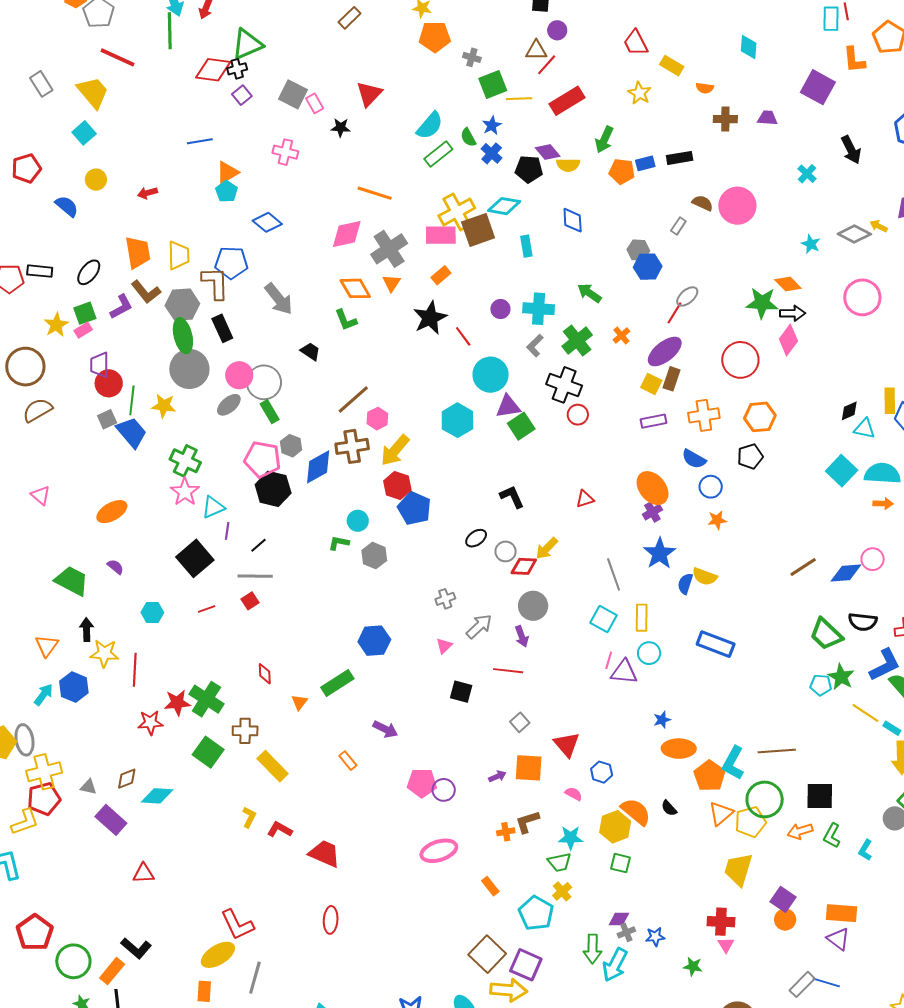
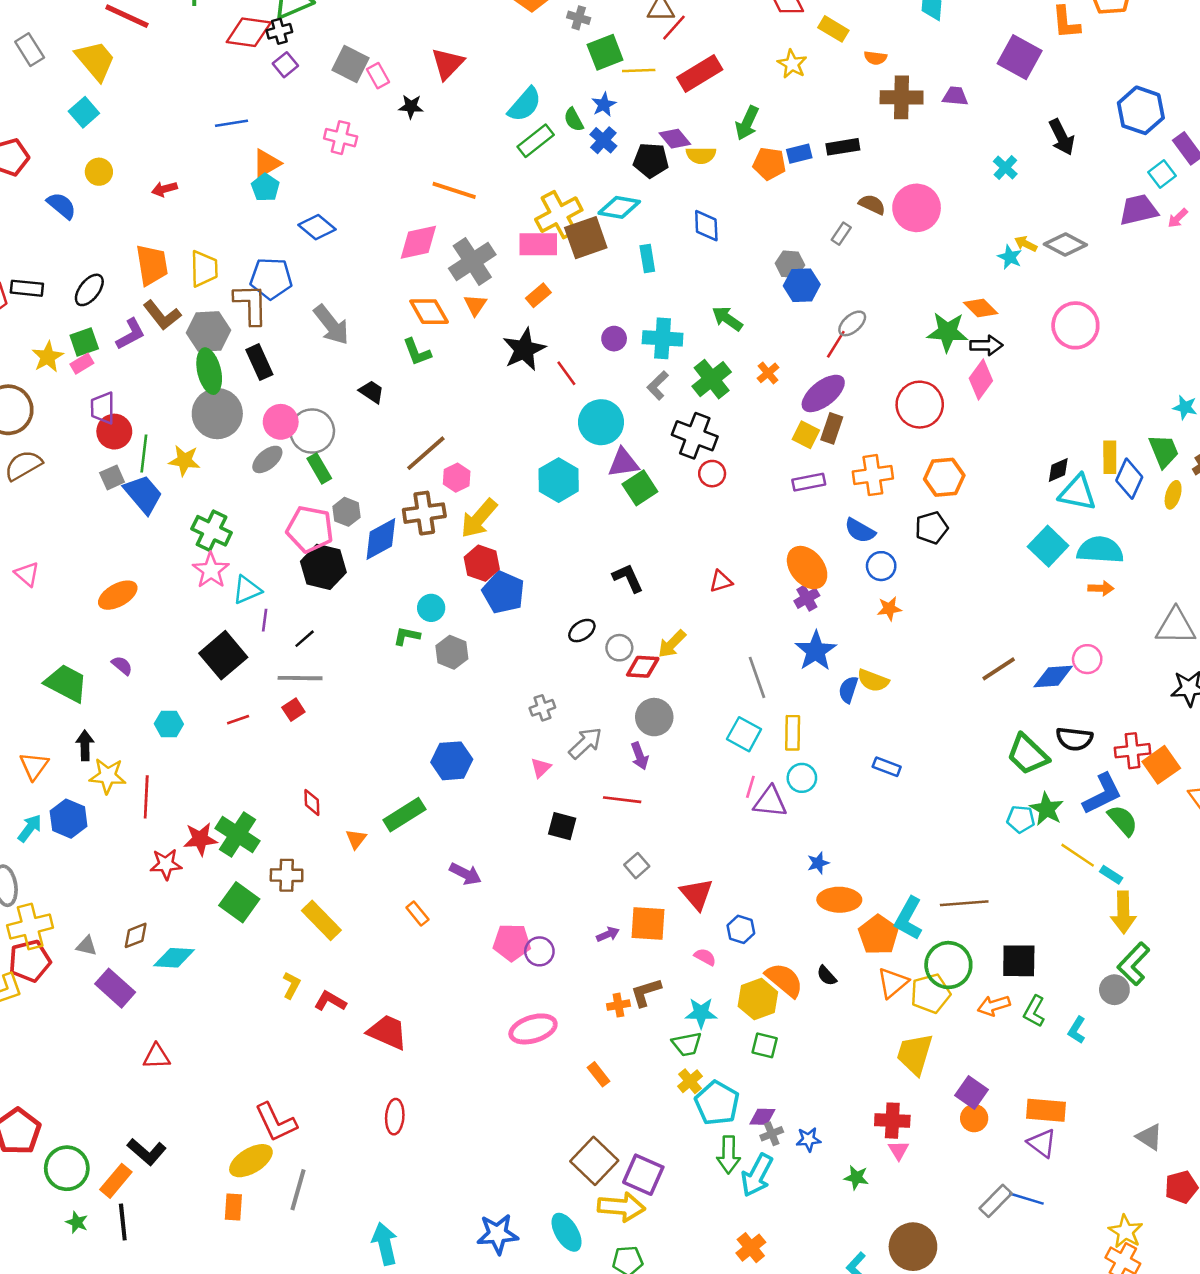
brown cross: (725, 119) -> (902, 97), size x1.4
yellow arrow: (879, 226) -> (1026, 244), moved
cyan triangle: (864, 429) -> (1077, 493), size x1.4
blue rectangle: (716, 644) -> (887, 767), size x0.6
cyan pentagon: (536, 913) -> (717, 1103), moved

